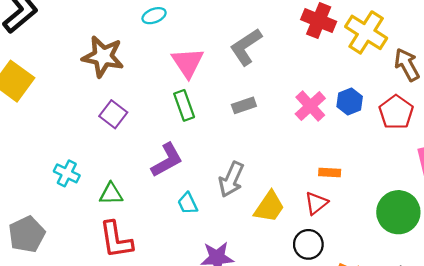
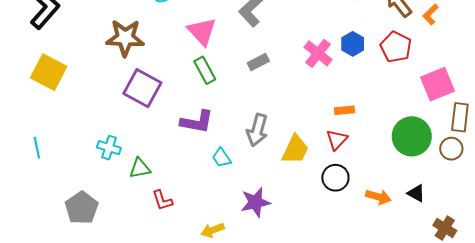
purple square: (113, 114) -> (142, 88), size x1.5
purple L-shape: (167, 160) -> (197, 122), turned 48
green triangle: (111, 194) -> (140, 168), moved
red L-shape: (116, 240) -> (162, 200), size x0.6

